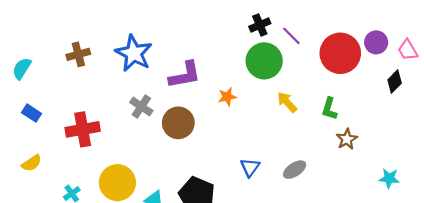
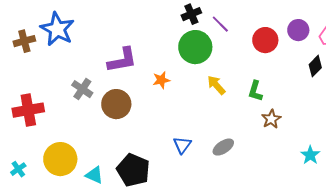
blue star: (134, 53) -> (57, 29), moved
red circle: (340, 53) -> (265, 40), size x0.7
cyan star: (389, 178) -> (310, 155), turned 30

